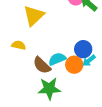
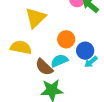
yellow semicircle: (19, 45) -> (21, 47), size x1.5
orange circle: (74, 65) -> (66, 39), moved

